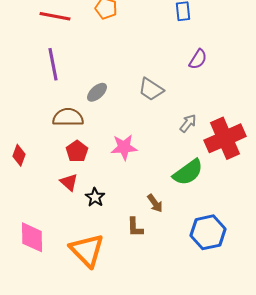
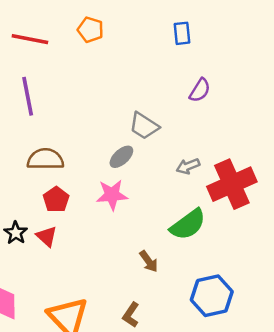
gray ellipse: (97, 92) -> (121, 157), moved
gray arrow: (188, 123) -> (188, 166), turned -150
black star: (95, 197) -> (16, 233), moved
brown L-shape: (135, 227) -> (131, 315), moved, turned 35

